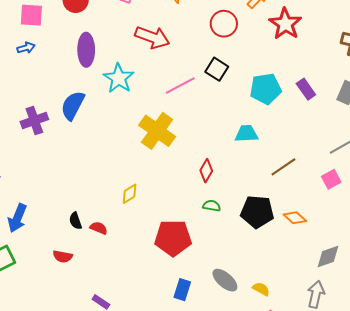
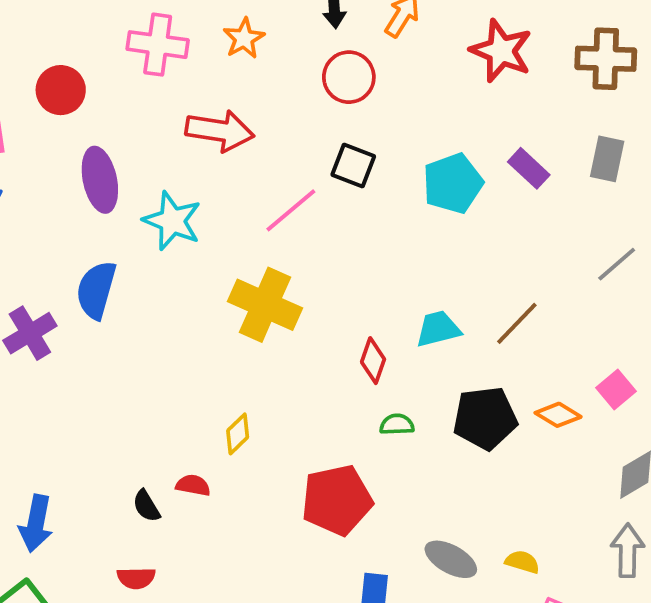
red star: (285, 24) -> (501, 51), moved
cyan trapezoid: (246, 134) -> (438, 329), moved
pink square: (331, 179) -> (616, 389), moved
red semicircle: (99, 228) -> (193, 485), moved

